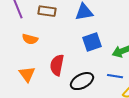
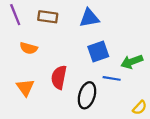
blue line: (115, 76) -> (112, 78), moved
black ellipse: (82, 81) -> (87, 95), turned -45

